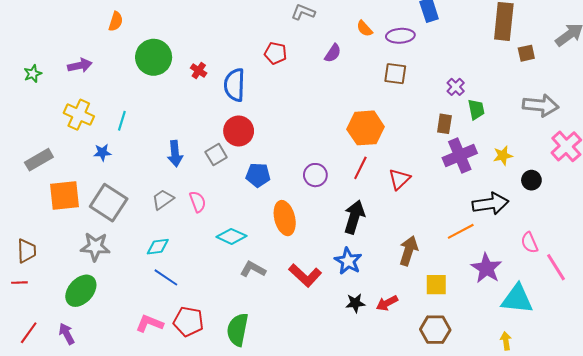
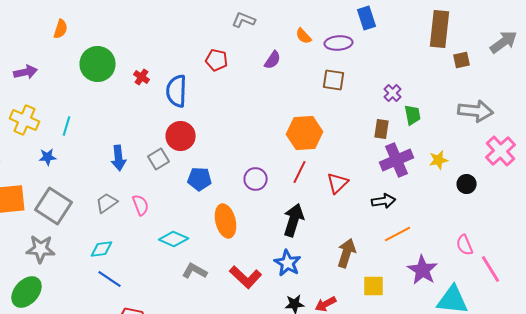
black arrow: (490, 204) -> (384, 201), moved, size x0.7

